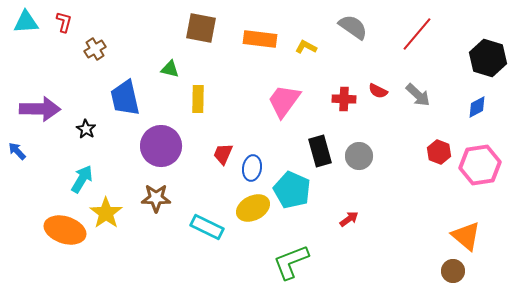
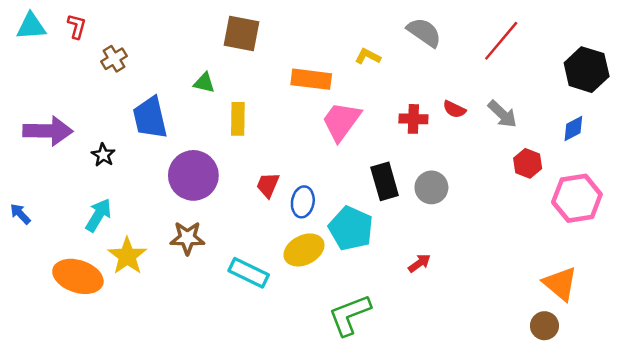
orange rectangle: (260, 39) -> (311, 79), moved
blue arrow: (17, 151) -> (20, 214), moved
red hexagon: (439, 152) -> (528, 163), moved

